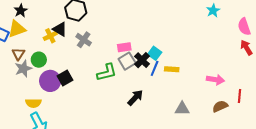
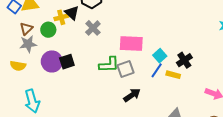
pink rectangle: (124, 47) -> (131, 43), size x1.6
green circle: (39, 60) -> (48, 30), moved
black cross: (142, 60) -> (184, 60), moved
gray square: (127, 61) -> (126, 69), moved
yellow semicircle: (34, 103) -> (18, 66), moved

